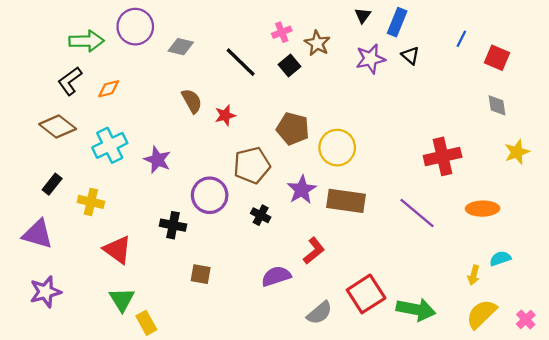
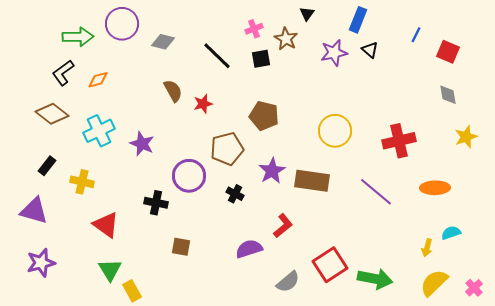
black triangle: (363, 16) -> (307, 14), moved
black square: (289, 65) -> (261, 59), turned 30
yellow circle: (337, 148) -> (335, 131), moved

